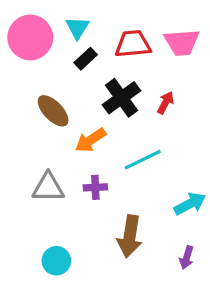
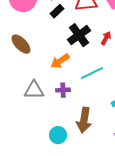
brown ellipse: (53, 111) -> (21, 44), moved
cyan circle: (56, 261) -> (58, 135), moved

